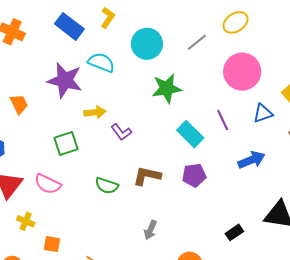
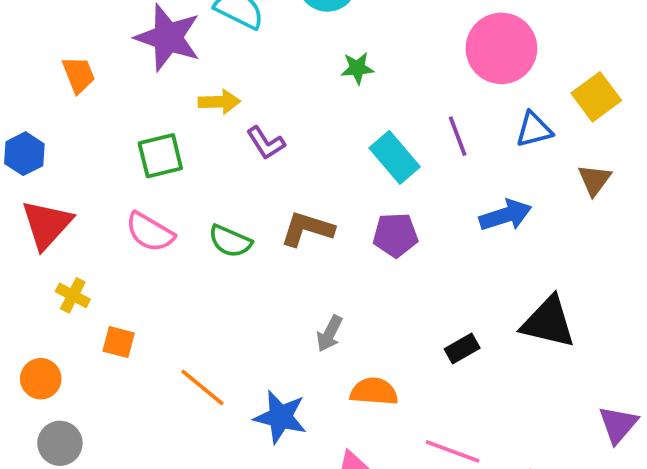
green star: (167, 88) -> (357, 68), size x0.6
pink semicircle: (48, 184) -> (150, 232), moved
gray arrow: (150, 230) -> (329, 334), moved

